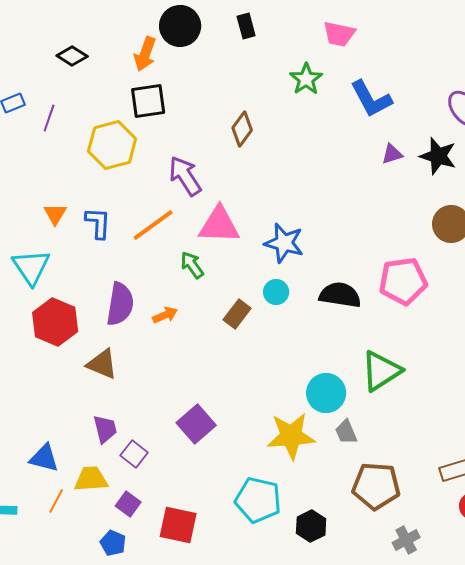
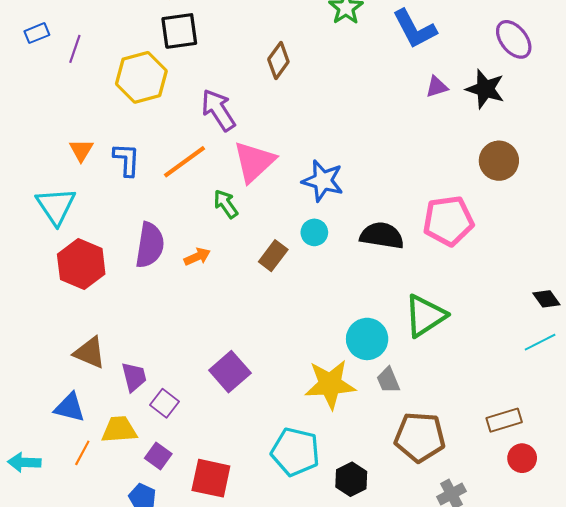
pink triangle: (219, 225) -> (254, 162), turned -45
brown triangle: (102, 364) -> (90, 353), moved

